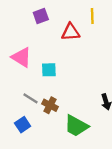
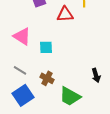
gray line: (31, 98) -> (20, 70), moved
blue square: (23, 125) -> (23, 95), size x1.5

